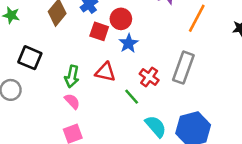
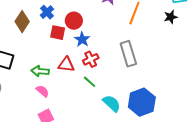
gray rectangle: (183, 68) -> (128, 54), turned -30
green arrow: (72, 76) -> (40, 71), turned 90
red cross: (149, 77) -> (91, 59), moved, turned 35

